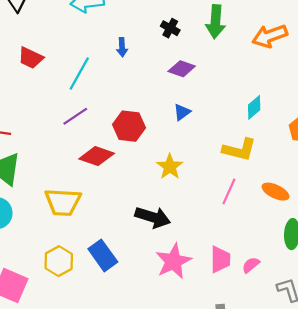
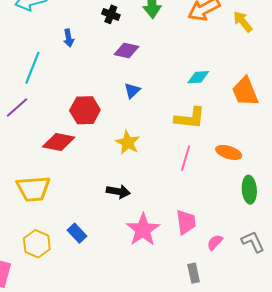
cyan diamond: (254, 107) -> (198, 77), turned 45
purple line: (75, 116) -> (17, 108), moved
black arrow: (153, 217) -> (118, 191), size x0.7
blue rectangle: (103, 255) -> (77, 233), size x0.7
pink semicircle: (251, 265) -> (215, 242), moved

